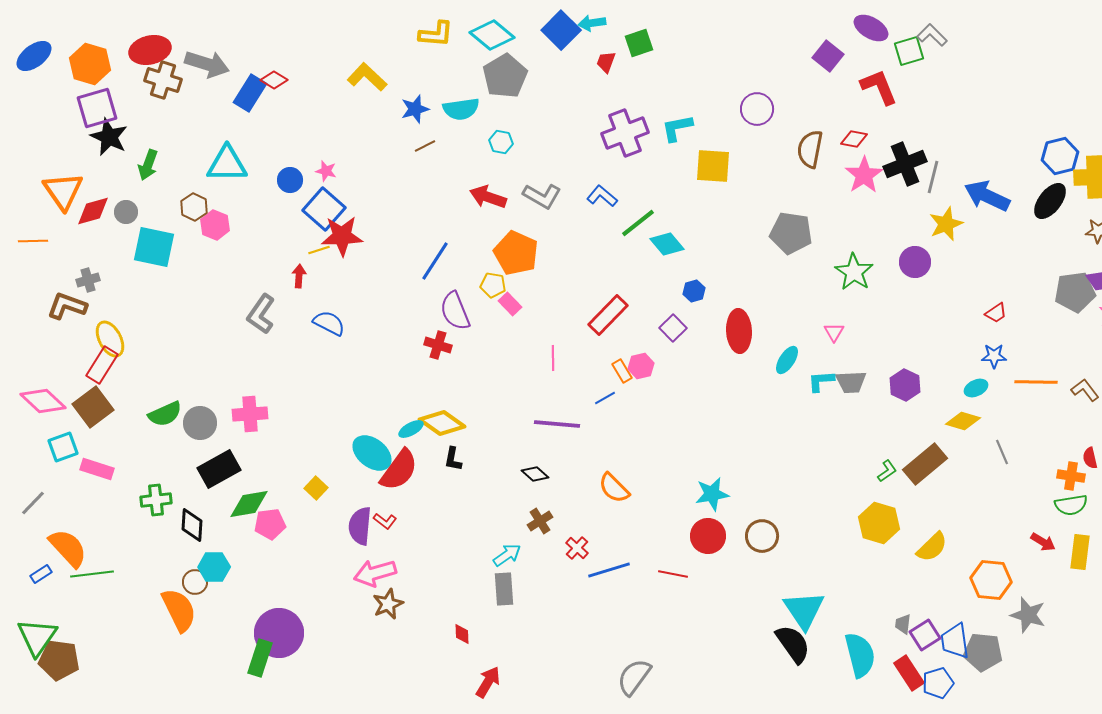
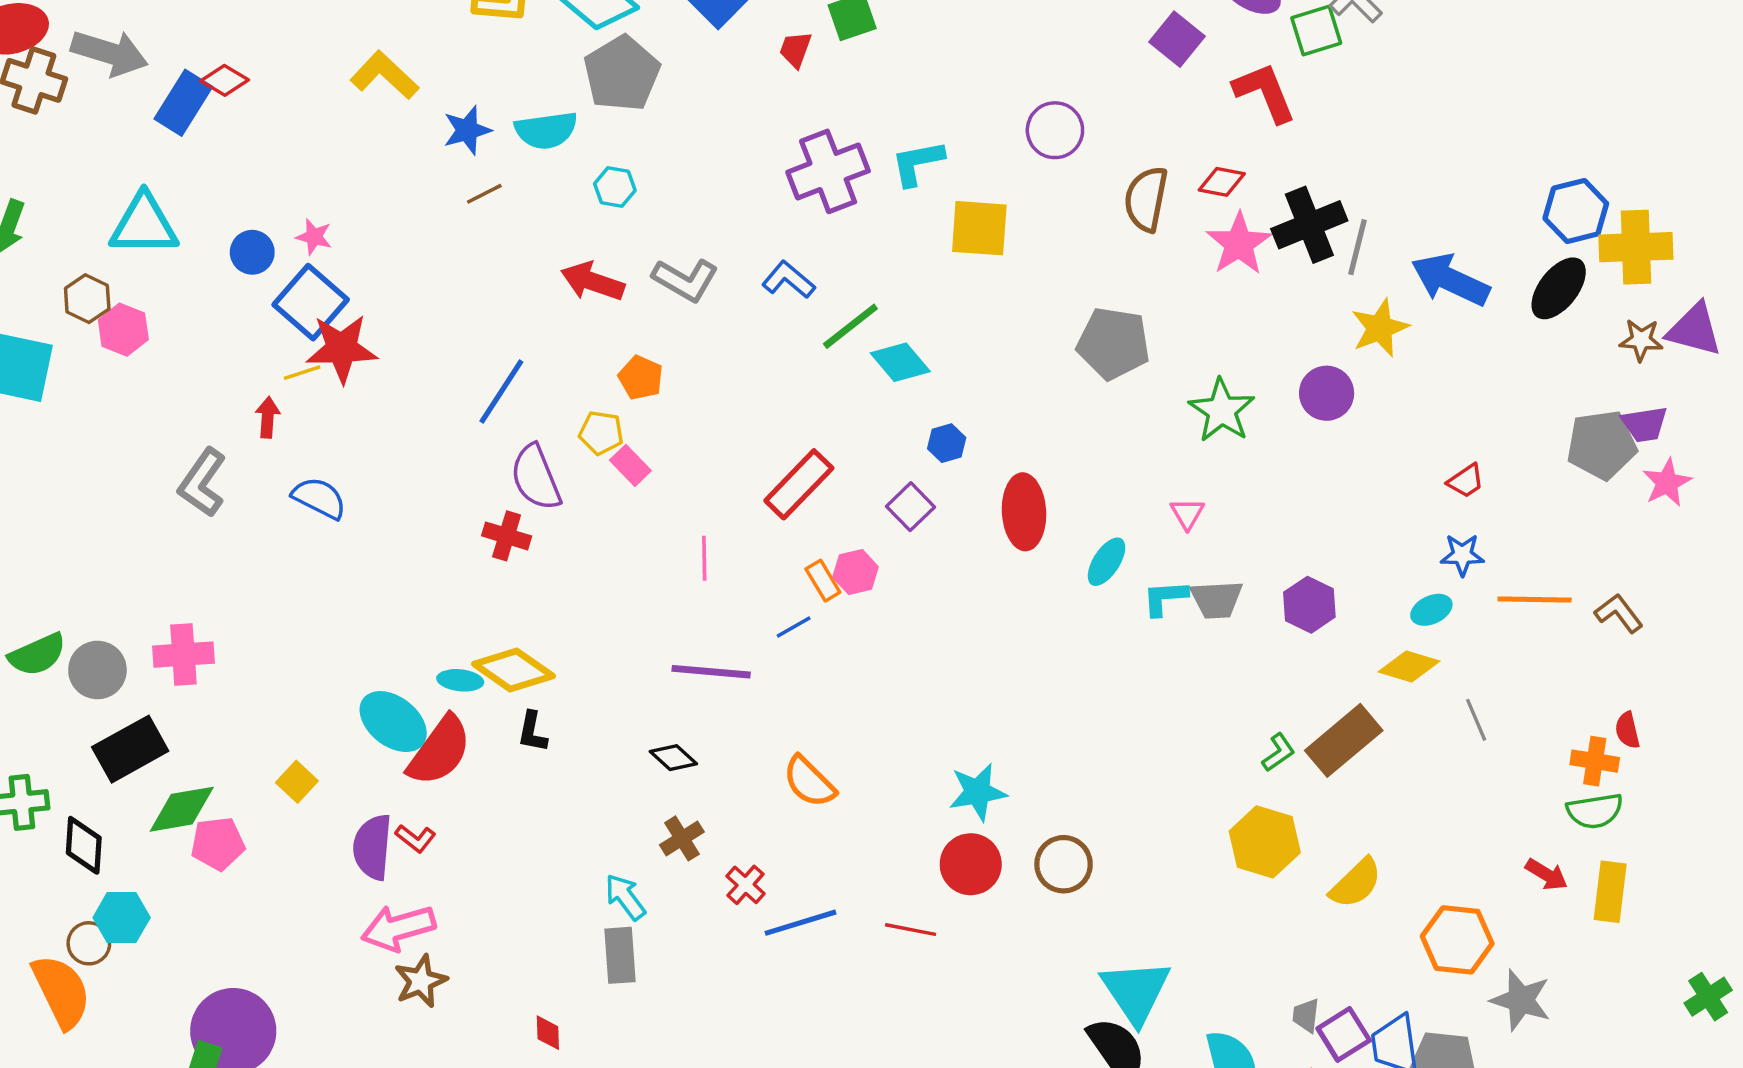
orange pentagon: (516, 253) -> (641, 378), size x0.6
cyan ellipse: (411, 429) -> (460, 680), turned 35
cyan arrow: (507, 555) -> (625, 897), turned -92

